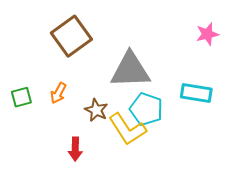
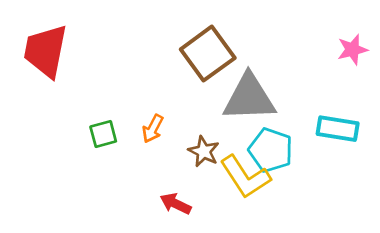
brown square: (71, 36) -> (208, 54), moved
red arrow: (75, 149) -> (176, 204), turned 115

